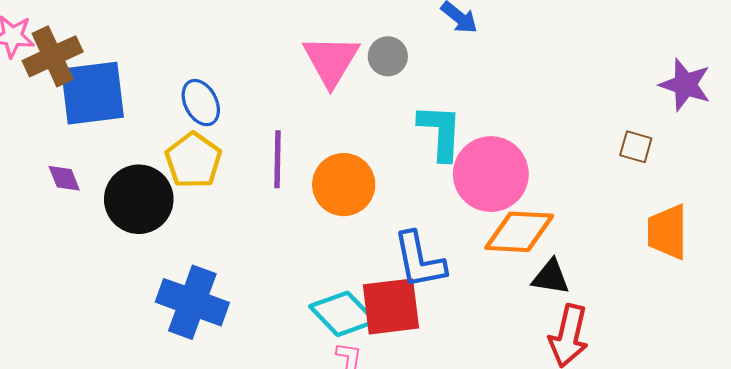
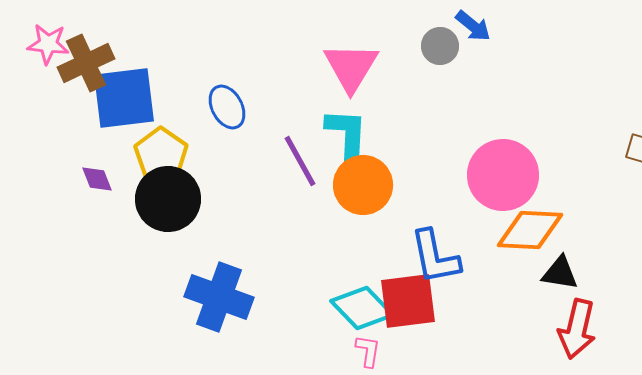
gray circle: (388, 56) -> (440, 46), moved
cyan L-shape: (440, 132) -> (347, 135), moved
purple line: (277, 159) -> (300, 161), turned -30
yellow pentagon: (193, 160) -> (161, 154), moved

